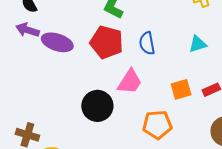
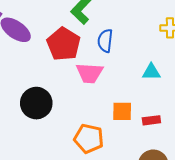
blue semicircle: (147, 43) -> (105, 41), moved
pink trapezoid: (130, 82) -> (90, 73), moved, turned 44

